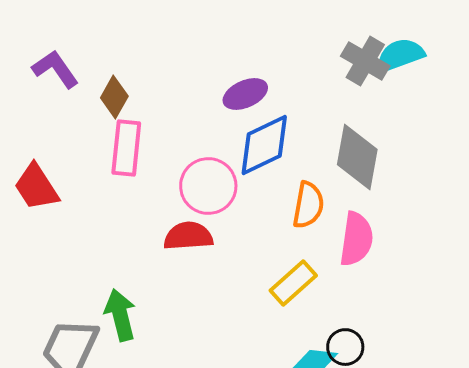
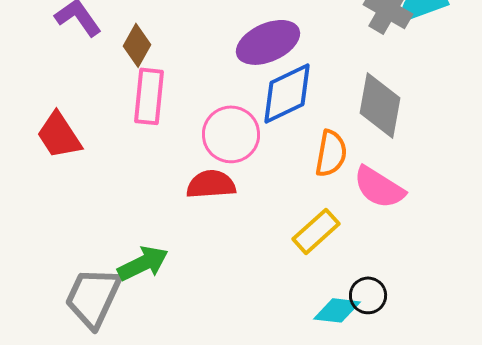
purple ellipse: (245, 94) -> (268, 42), size x1.4
pink semicircle: (356, 239) -> (379, 187), turned 114
green arrow: (120, 315) -> (143, 263), turned 78

